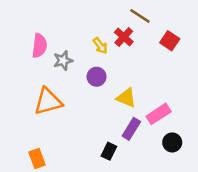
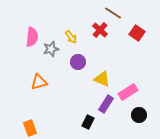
yellow arrow: (100, 46) -> (71, 37), moved
orange triangle: (48, 102) -> (39, 82), size x0.7

